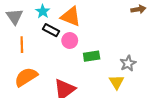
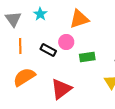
orange triangle: (71, 17) -> (79, 19), moved, turned -40
black rectangle: (51, 30) -> (48, 50), moved

